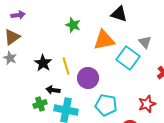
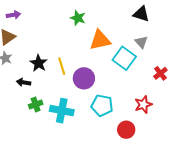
black triangle: (119, 14) -> (141, 14), moved
green star: (73, 25) -> (78, 18), moved
black arrow: (53, 90) -> (23, 82), moved

